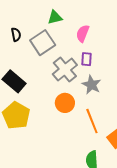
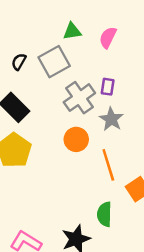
pink semicircle: (83, 33) -> (108, 37), moved
black semicircle: (16, 35) -> (19, 62), moved, turned -144

